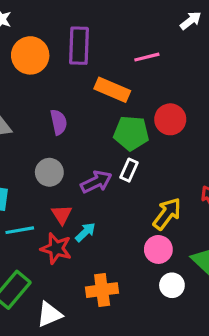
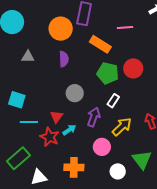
orange circle: (30, 55) -> (61, 29), moved
white rectangle: (129, 170) -> (113, 101), moved
gray circle: (49, 172) -> (75, 93), moved
purple arrow: (96, 182) -> (94, 117), moved, turned -54
pink circle: (158, 249) -> (102, 147), moved

